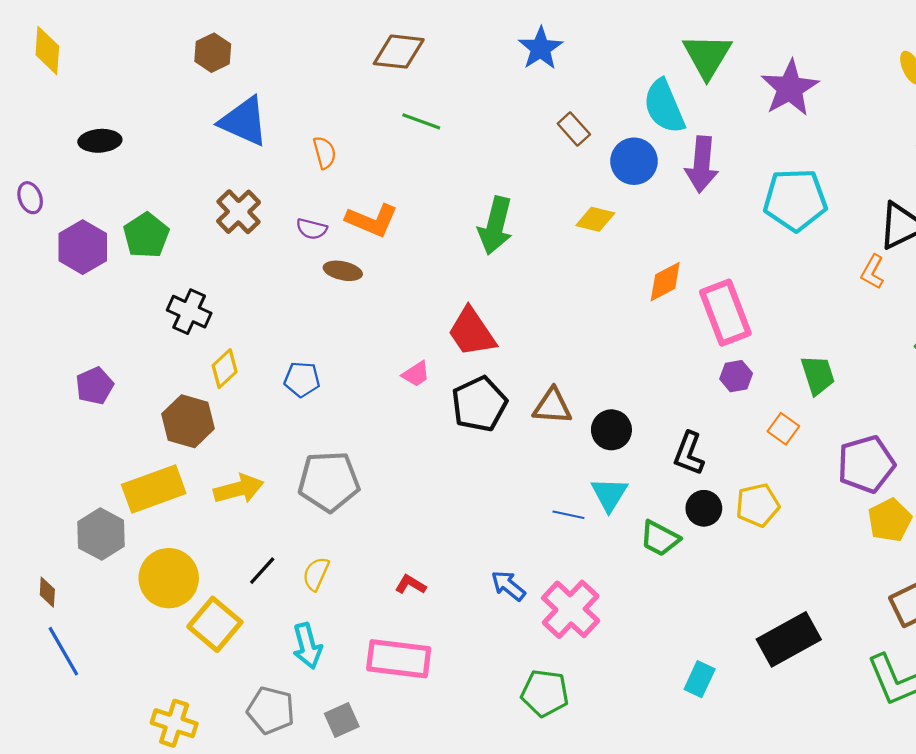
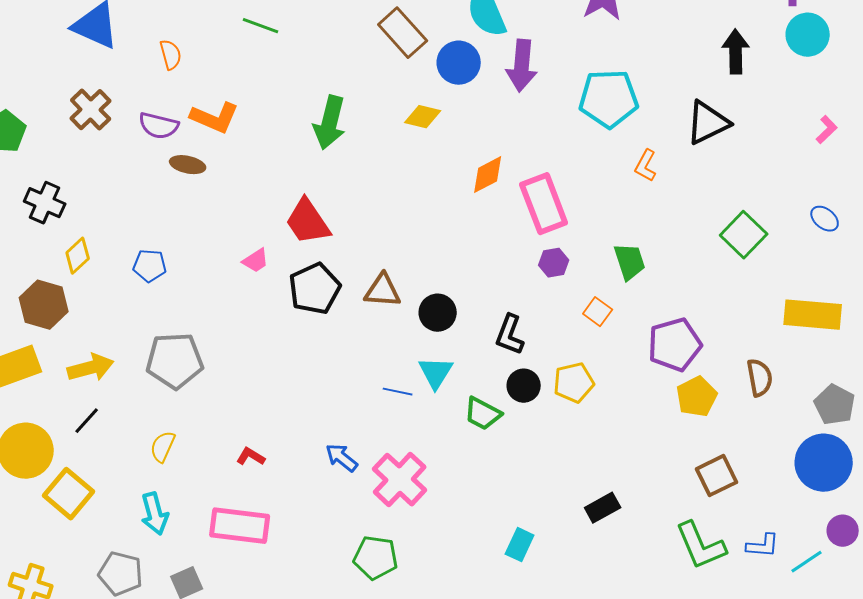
brown rectangle: (574, 129) -> (403, 33), size x1.6
purple semicircle: (312, 229) -> (159, 126), size x1.4
orange L-shape: (873, 272) -> (646, 166), moved
black line: (262, 571) -> (87, 421), moved
black rectangle: (789, 639) -> (603, 508), size x0.6

